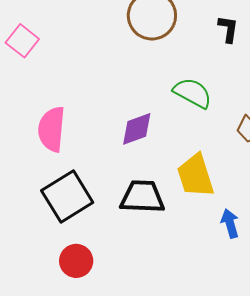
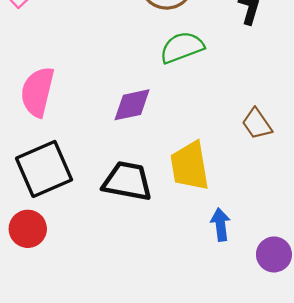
green semicircle: (193, 93) -> (182, 47), moved, turned -57
red circle: (76, 261) -> (28, 229), moved

